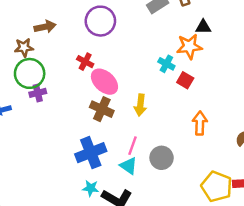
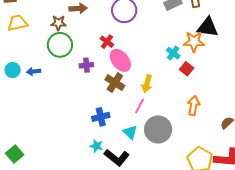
black triangle: (203, 27) -> (208, 27), size x1.6
purple cross: (38, 93) -> (86, 65), moved
pink line: (132, 146) -> (139, 106), moved
blue cross: (91, 153) -> (101, 117), size x0.7
gray circle: (162, 158) -> (158, 129), size x1.4

